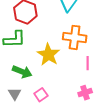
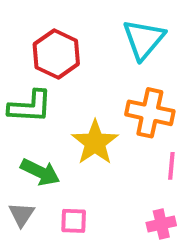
pink square: (41, 95) -> (74, 221), turned 32

